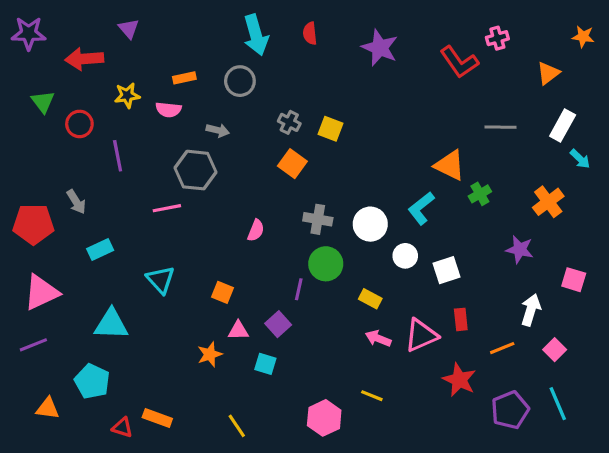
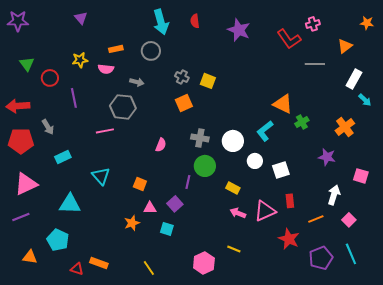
red arrow: (84, 59) -> (18, 106), moved
gray line: (501, 127) -> (315, 64), moved
orange square: (292, 164) -> (184, 103), turned 30

